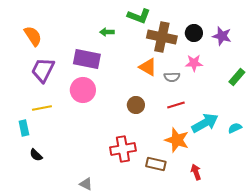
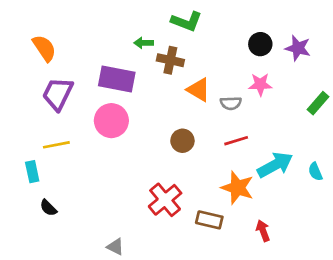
brown cross: (162, 37) -> (170, 60), moved, size x0.7
cyan semicircle: (235, 128) -> (315, 172), turned -88
red cross: (123, 149) -> (165, 200), turned -30

